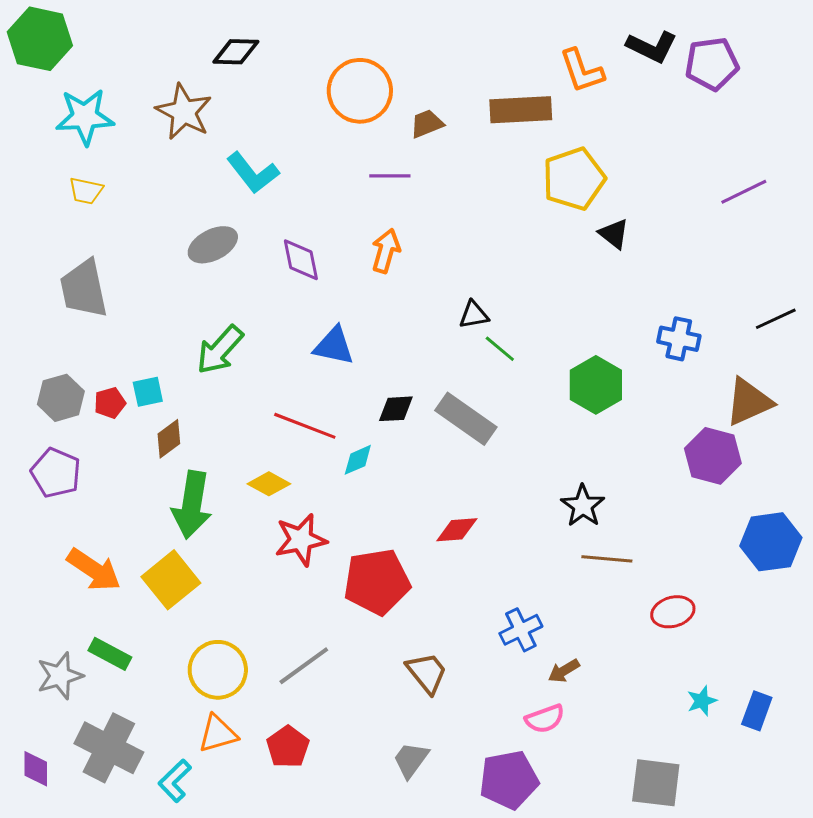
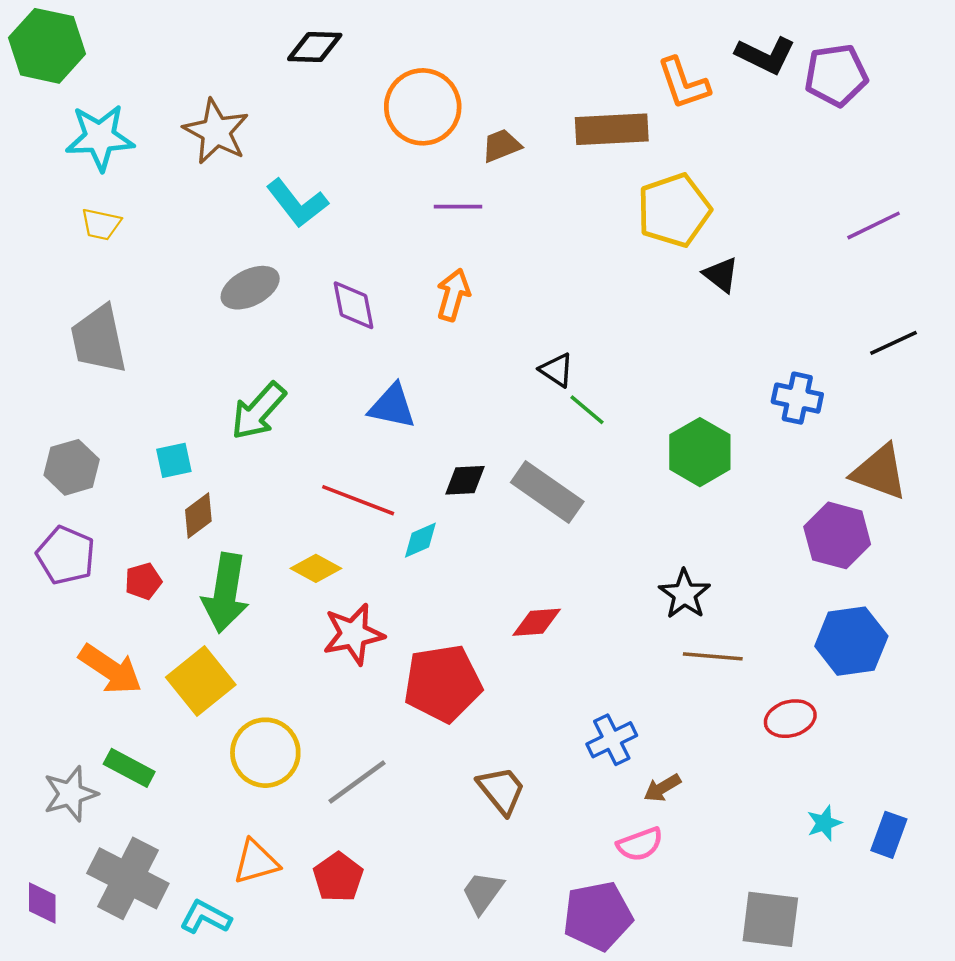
black diamond: (236, 52) -> (315, 47), moved
black triangle: (474, 315) -> (557, 370), turned 44
black line: (776, 319) -> (894, 343), moved
brown triangle: (749, 402) -> (879, 472), turned 44
red pentagon: (110, 403) -> (143, 581), moved
blue hexagon: (771, 542) -> (851, 641), moved
yellow circle: (218, 670) -> (265, 753), moved
cyan L-shape: (175, 781) -> (205, 917), turned 72

